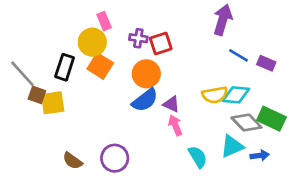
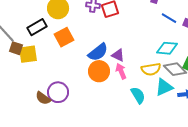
orange square: (100, 66) -> (64, 37), moved, turned 30
black rectangle: (65, 67) -> (37, 27), turned 42
orange circle: (146, 74) -> (99, 71), moved
yellow semicircle: (215, 95) -> (151, 69), moved
purple circle: (115, 158) -> (58, 92), moved

